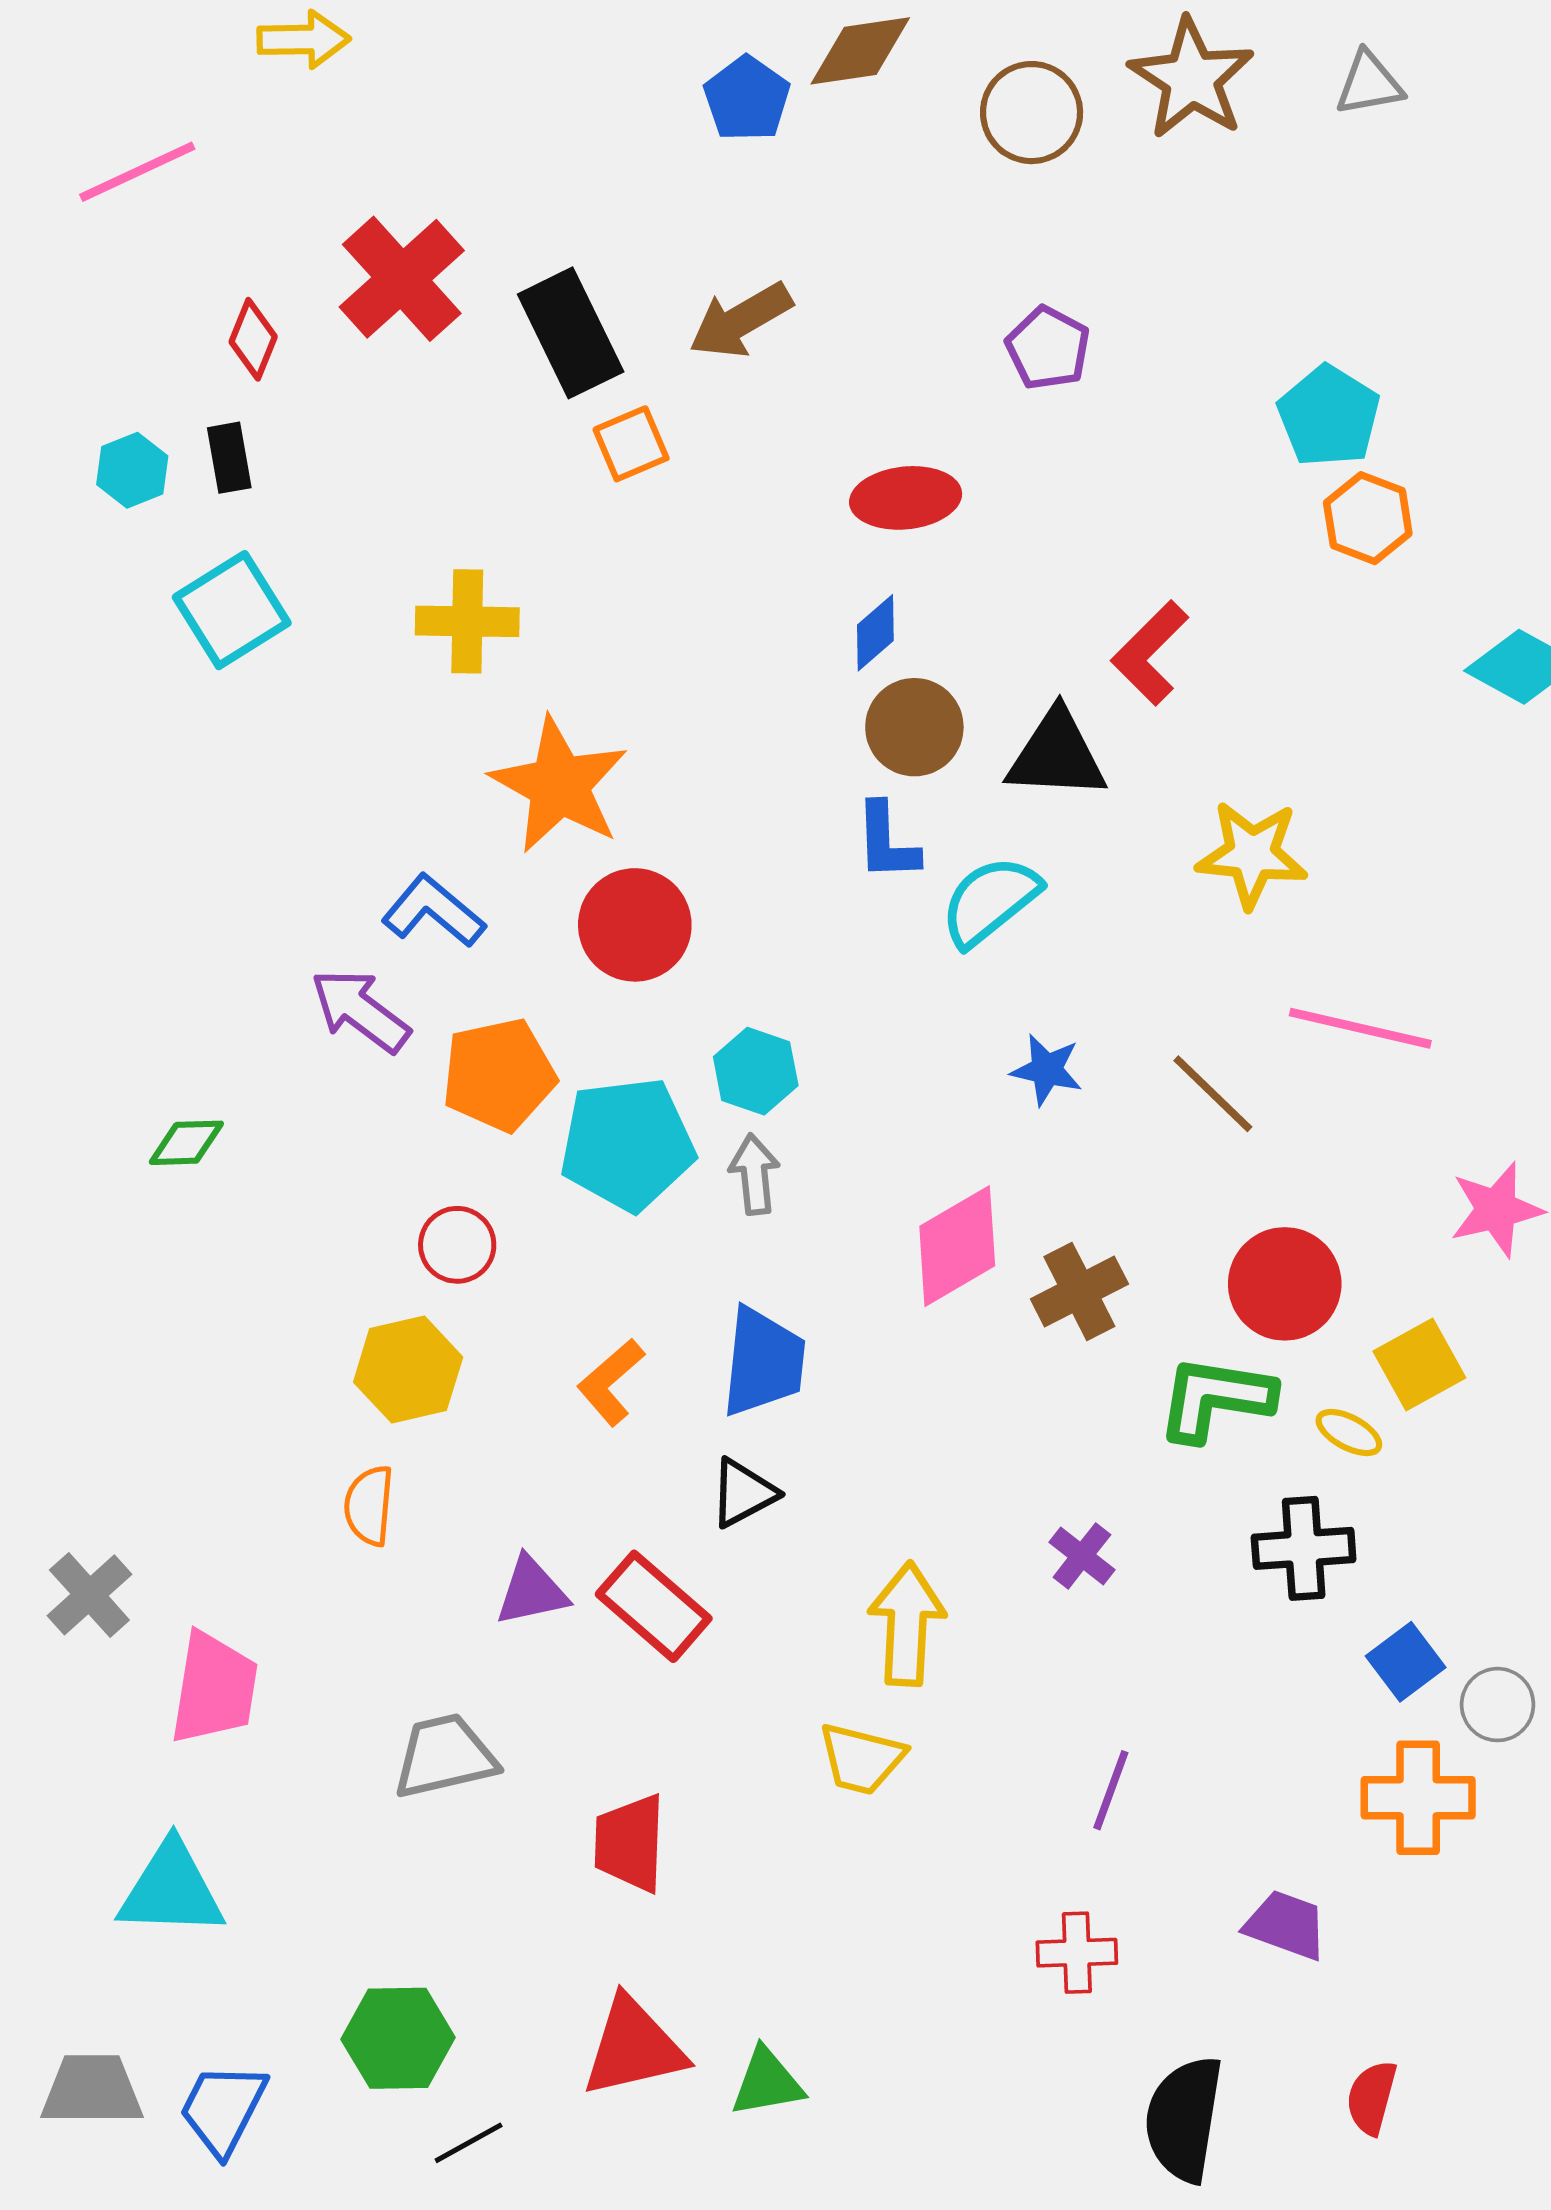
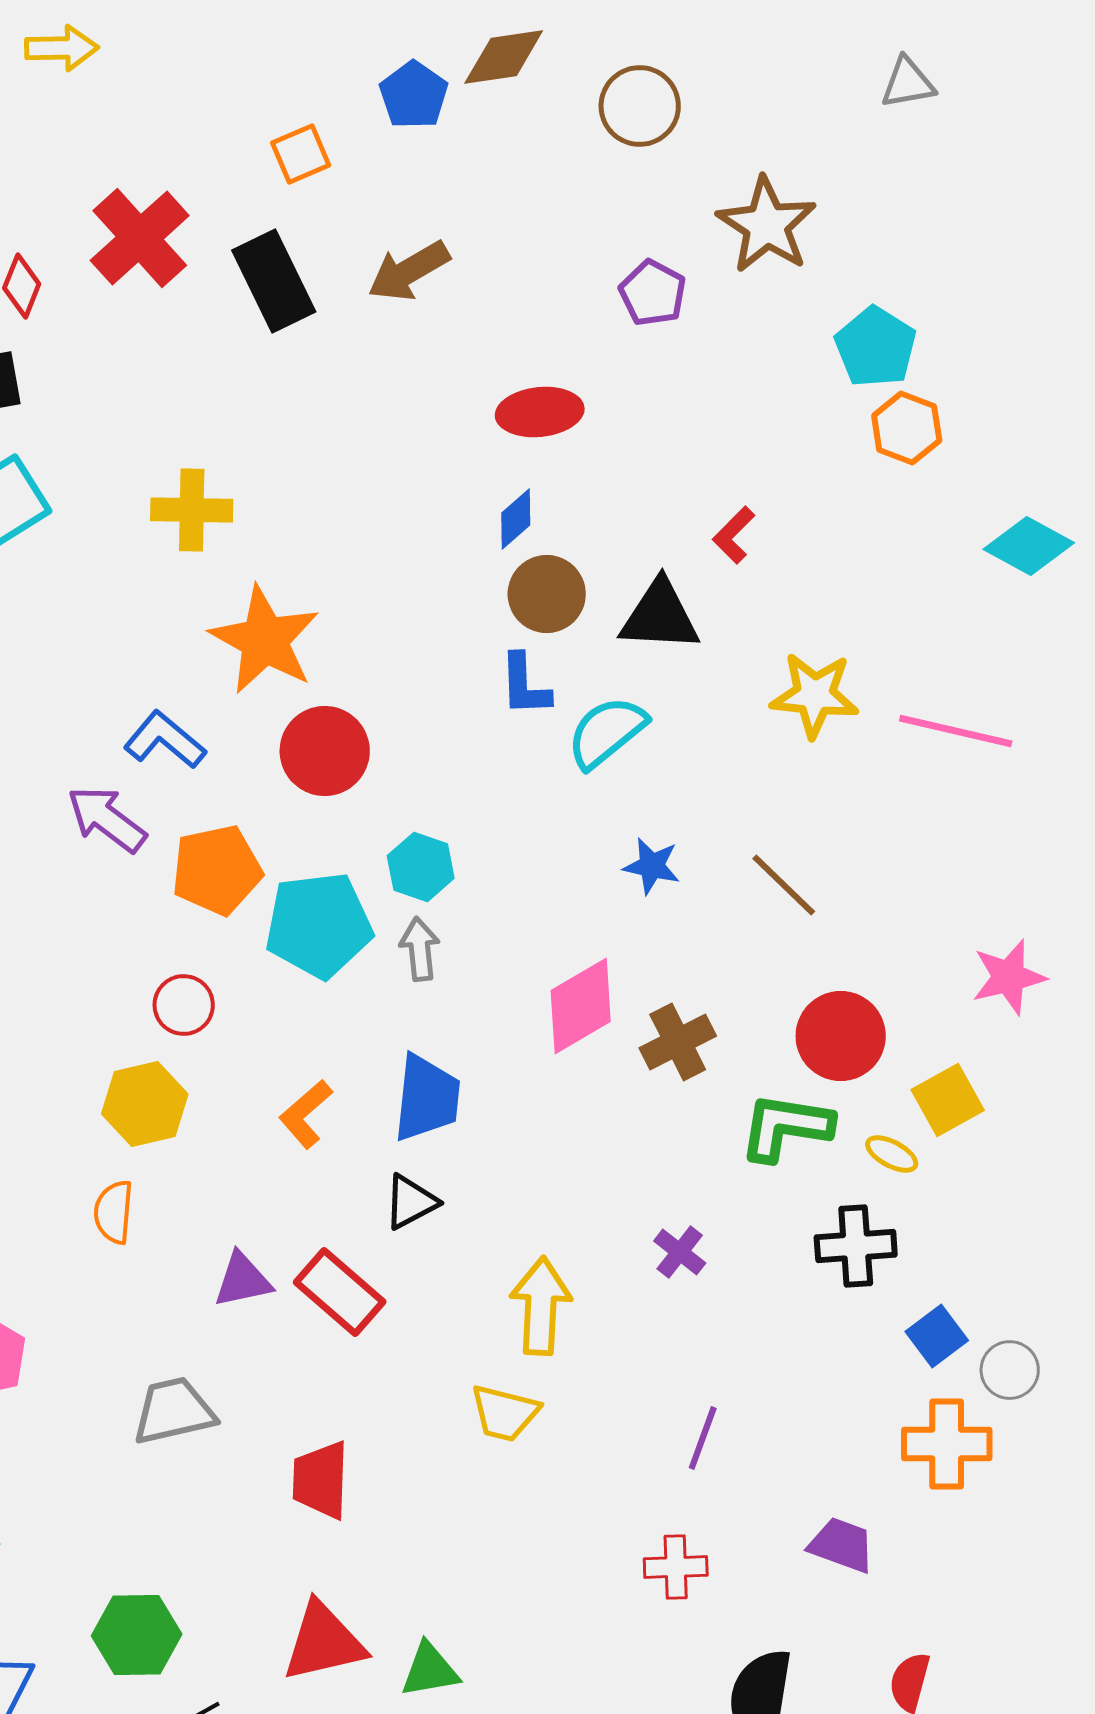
brown star: (1191, 79) -> (767, 225), moved
orange square: (631, 444) -> (301, 154), moved
red L-shape: (1150, 653) -> (734, 535), size x0.7
pink line: (1360, 1028) -> (956, 731), moved

